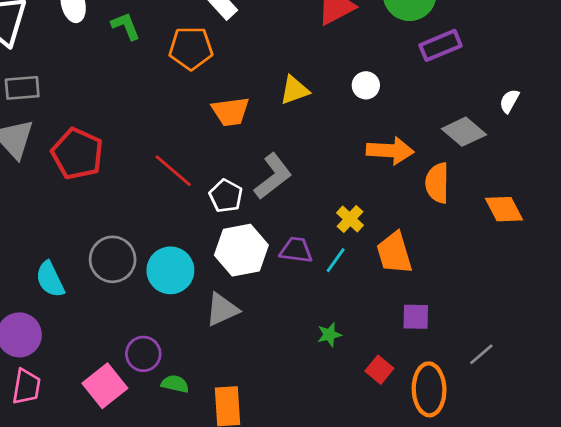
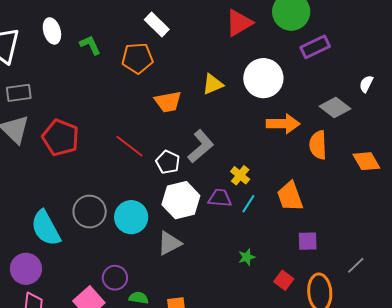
white circle: (366, 85) -> (263, 78), size x2.0
yellow cross: (350, 219) -> (240, 175), moved
cyan semicircle: (50, 279) -> (46, 228), size x1.4

